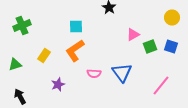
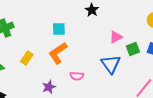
blue triangle: (122, 72) -> (111, 64), moved
purple star: (58, 84) -> (49, 87), moved

